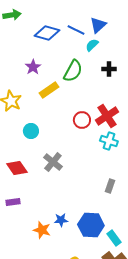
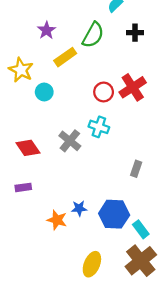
cyan circle: (31, 131) -> (44, 92), moved
cyan cross: (109, 141) -> (99, 127), moved

